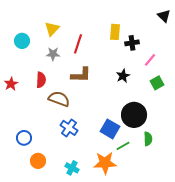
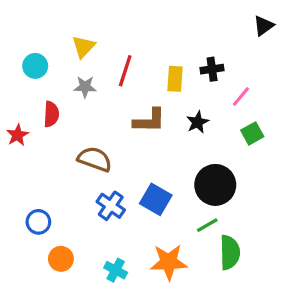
black triangle: (164, 16) -> (263, 26), turned 40
yellow rectangle: (115, 32) -> (175, 79), moved
brown L-shape: (81, 75) -> (149, 121), moved
red semicircle: (41, 80) -> (51, 114), moved
blue square: (110, 129) -> (156, 199), moved
green semicircle: (148, 139) -> (230, 252), moved, size x1.5
green line: (123, 146) -> (207, 225), moved

